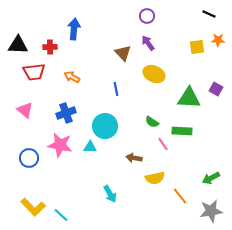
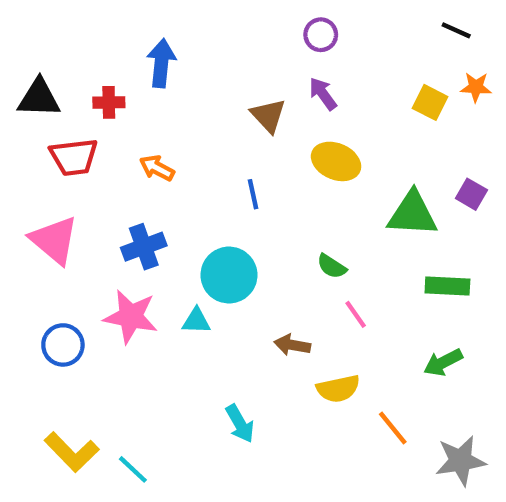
yellow square: (197, 47) -> (430, 102), turned 35
pink triangle: (25, 110) -> (54, 240), size x1.4
green rectangle: (182, 131) -> (447, 286), moved
green arrow: (211, 178) -> (443, 362), moved

